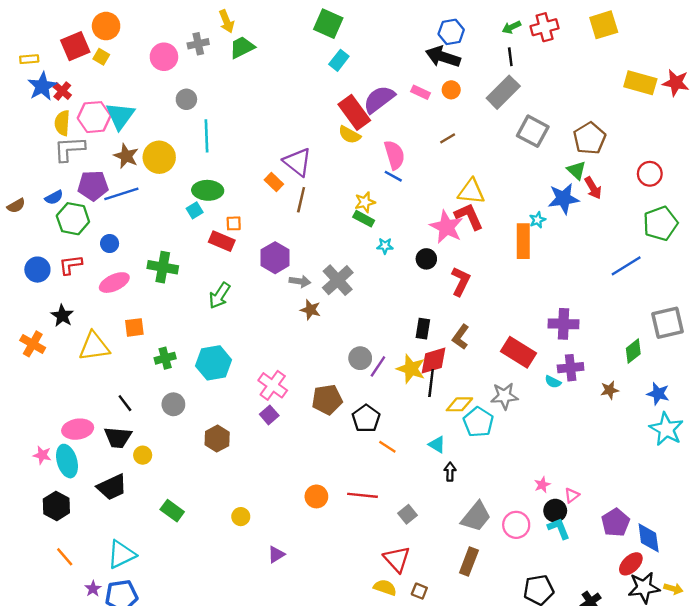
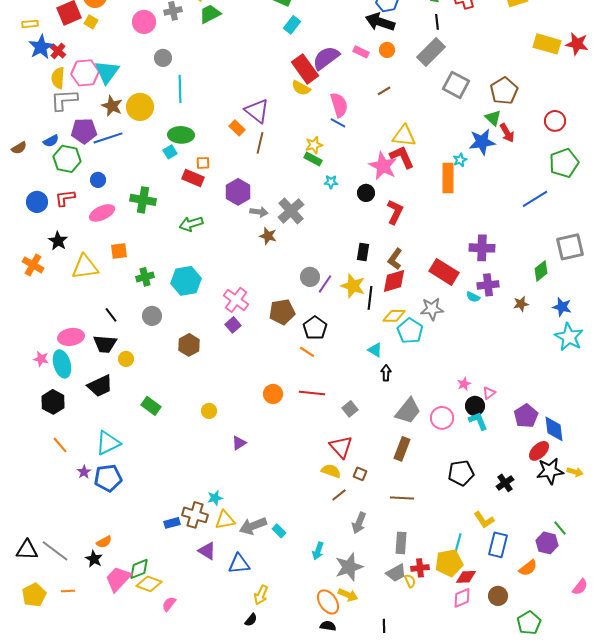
green arrow: (219, 296) -> (191, 224), turned 40
red diamond: (433, 361) -> (394, 281), moved
orange line: (387, 447) -> (307, 352), moved

